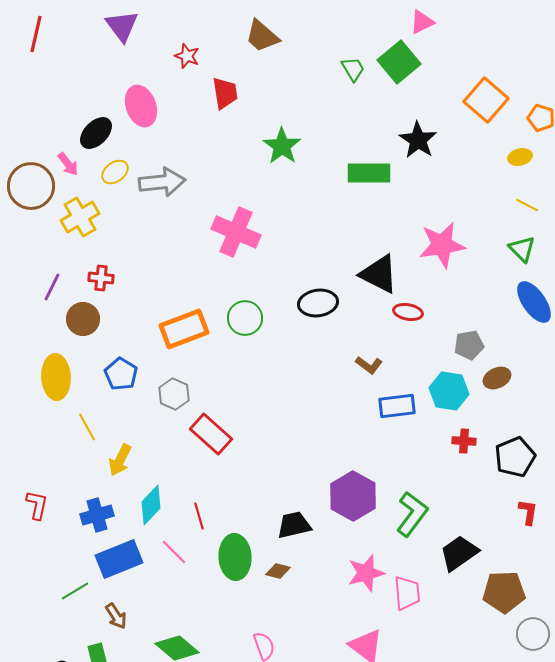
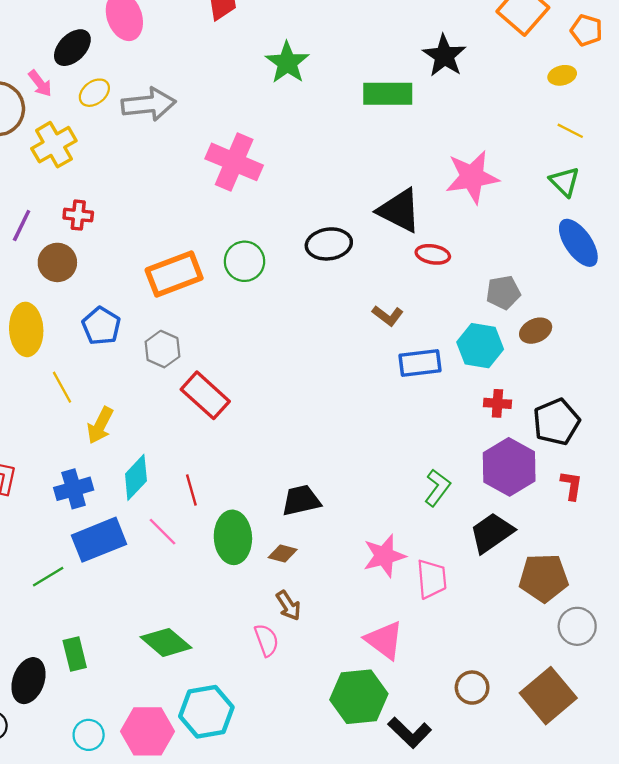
purple hexagon: (353, 496) -> (509, 467), moved
green L-shape: (412, 514) -> (437, 488), size x0.7
brown arrow: (116, 616) -> (288, 606), moved

